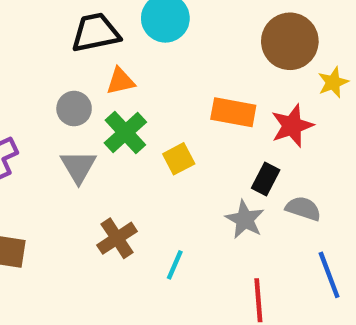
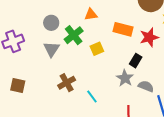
orange triangle: (121, 81) -> (91, 14), moved
gray semicircle: (303, 209) -> (146, 86), moved
cyan line: (175, 265) -> (92, 97), turned -64

